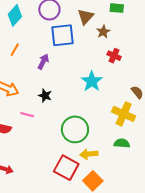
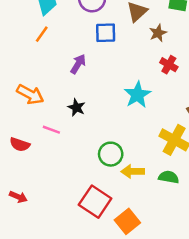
blue square: (62, 35) -> (106, 33), size x0.7
orange line: (15, 50) -> (42, 34), moved
green circle: (75, 129) -> (111, 154), size x0.7
yellow arrow: (89, 154) -> (133, 171), moved

